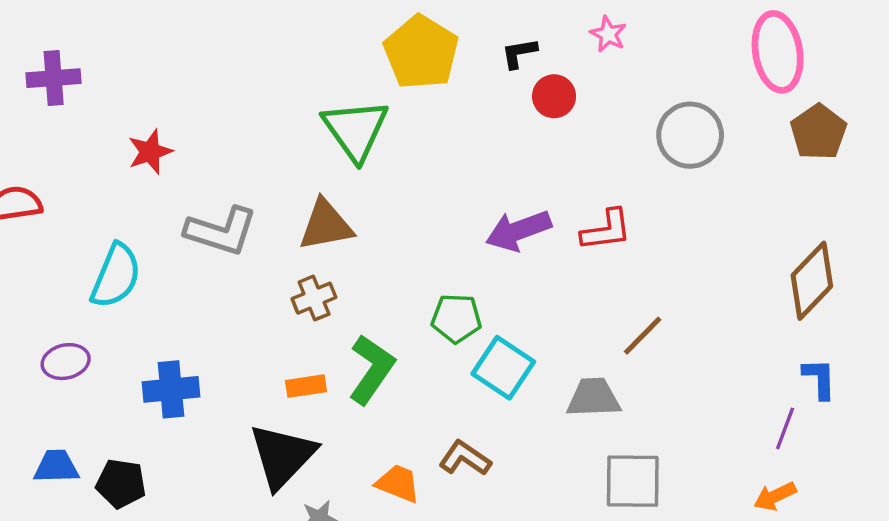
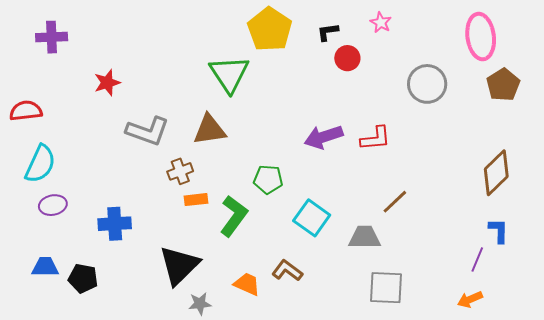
cyan semicircle: (116, 276) -> (40, 164), moved
brown cross: (314, 298) -> (180, 171), moved
green pentagon: (456, 318) -> (268, 179), moved
orange rectangle: (306, 386) -> (196, 200), moved

